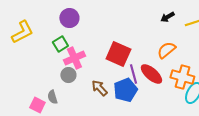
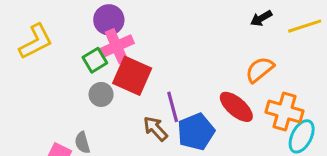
red square: (118, 54) -> (132, 76), moved
pink cross: (74, 58) -> (117, 46), moved
purple line: (133, 74) -> (173, 107), moved
gray circle: (68, 75) -> (101, 94), moved

